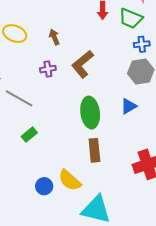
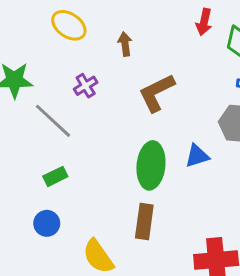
purple cross: (48, 69) -> (86, 86), moved, turned -35
blue triangle: (129, 106) -> (197, 156), moved
blue circle: (44, 186) -> (47, 223), moved

